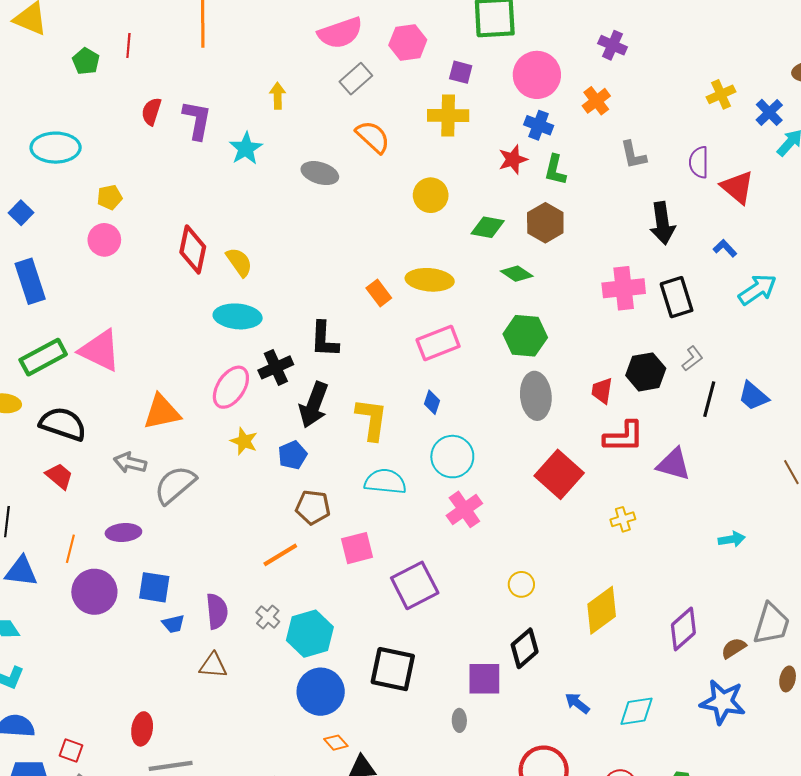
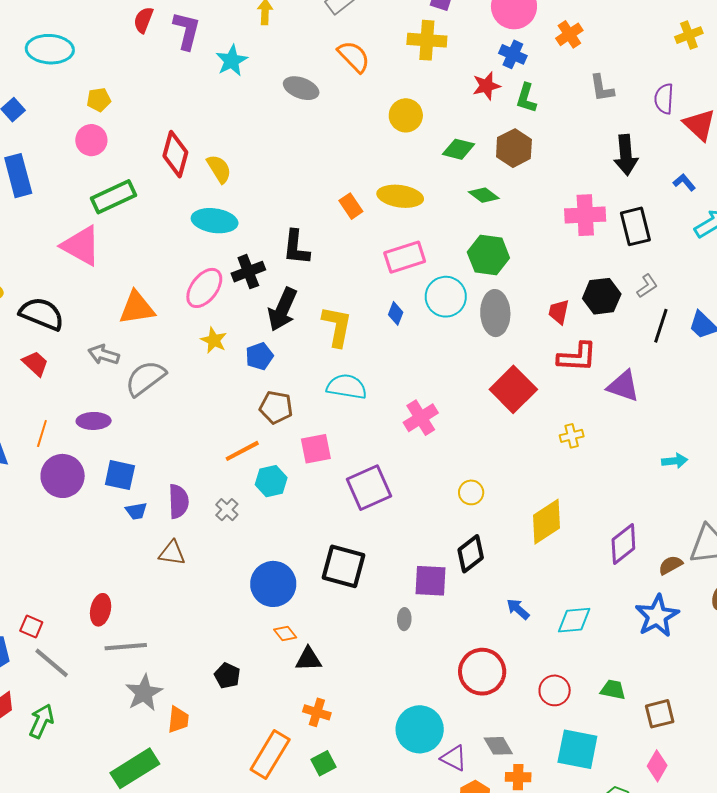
green rectangle: (43, 357) -> (113, 197), moved
cyan circle: (452, 457) -> (446, 297), moved
cyan hexagon: (310, 634) -> (271, 481), moved, size x0.7
blue star: (723, 702) -> (657, 616), turned 30

